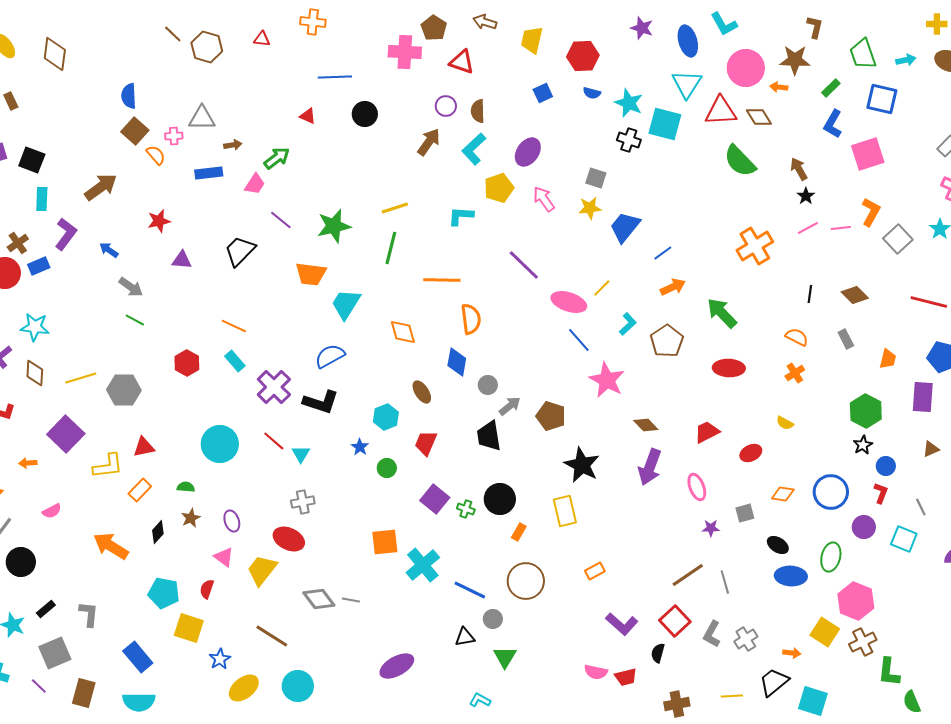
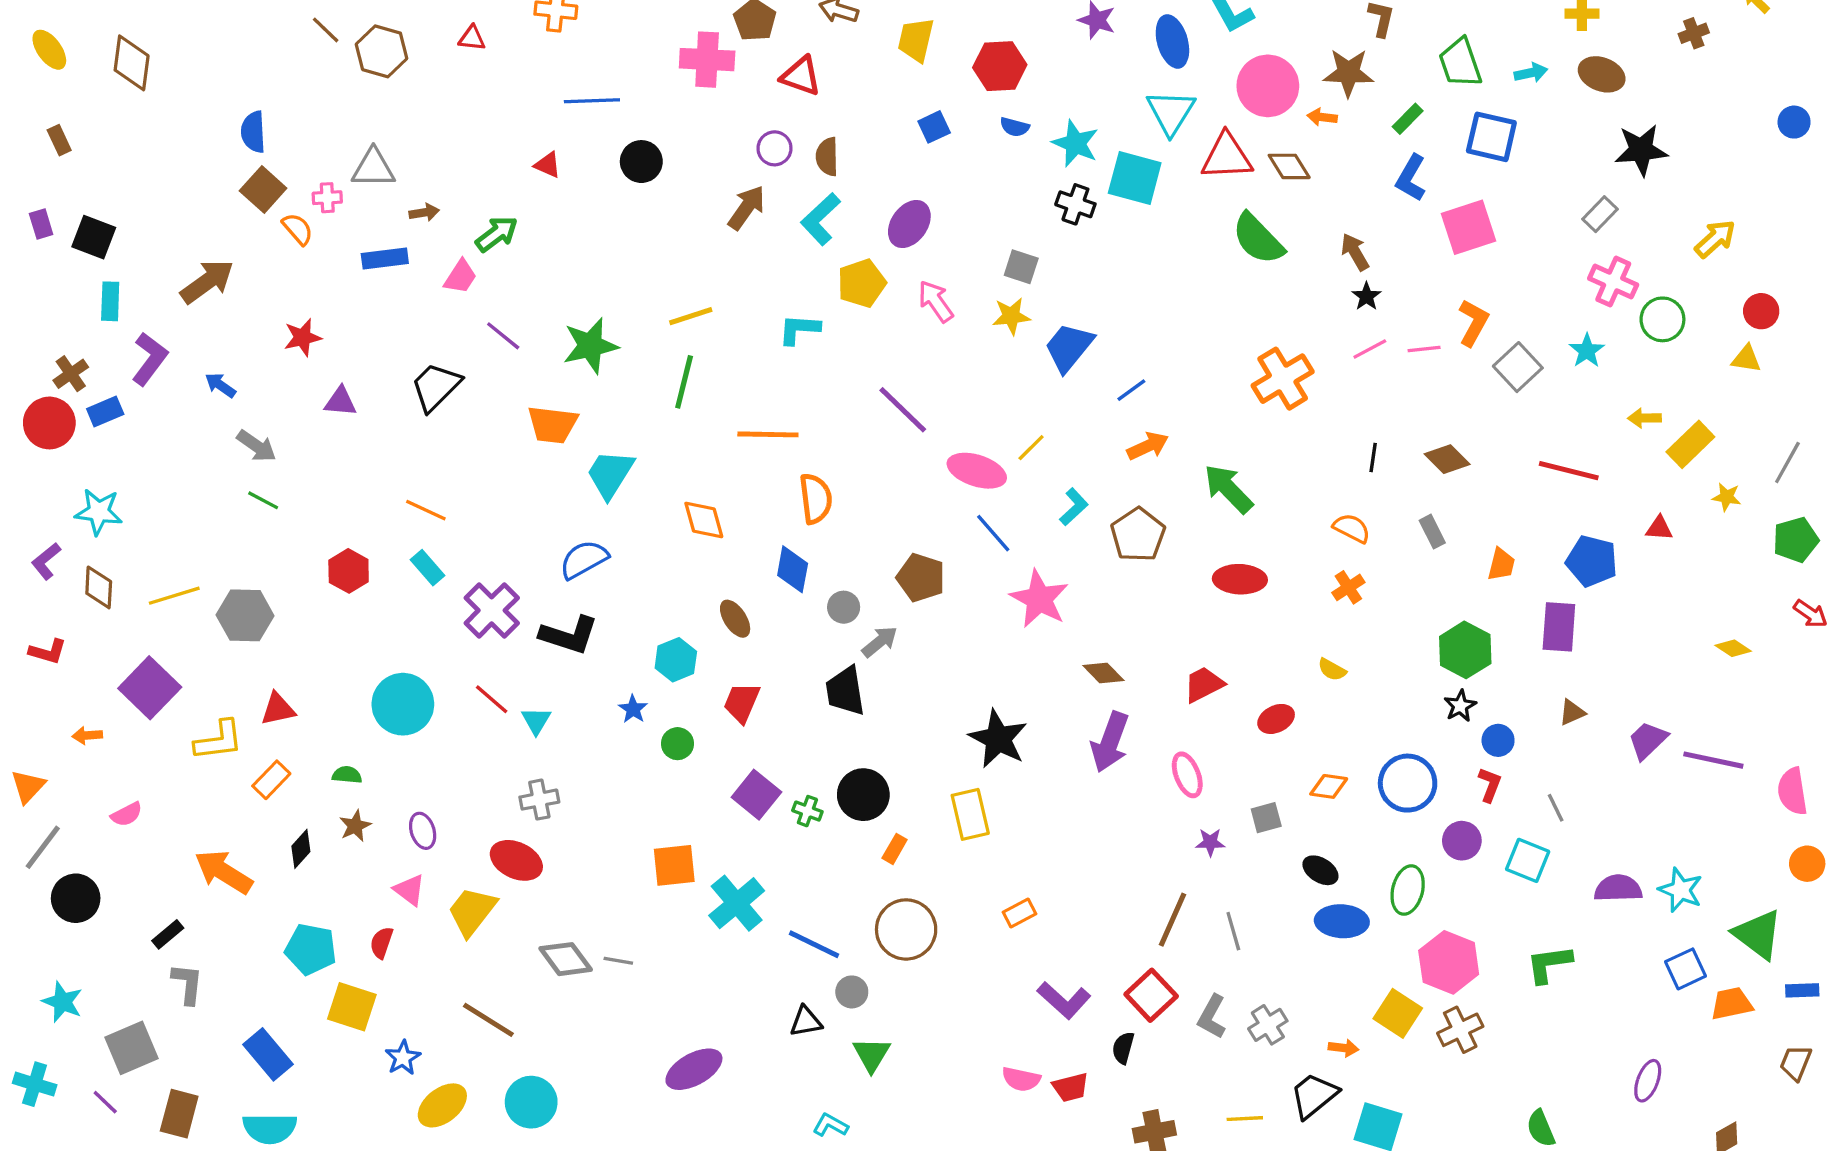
brown pentagon: (551, 416) -> (921, 578), moved
brown line: (688, 575) -> (1172, 920), turned -32
black rectangle: (46, 609) -> (168, 934), moved
green L-shape: (889, 672) -> (1549, 964), moved, turned 76

